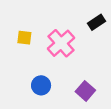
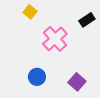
yellow square: (24, 38) -> (30, 12), moved, turned 32

